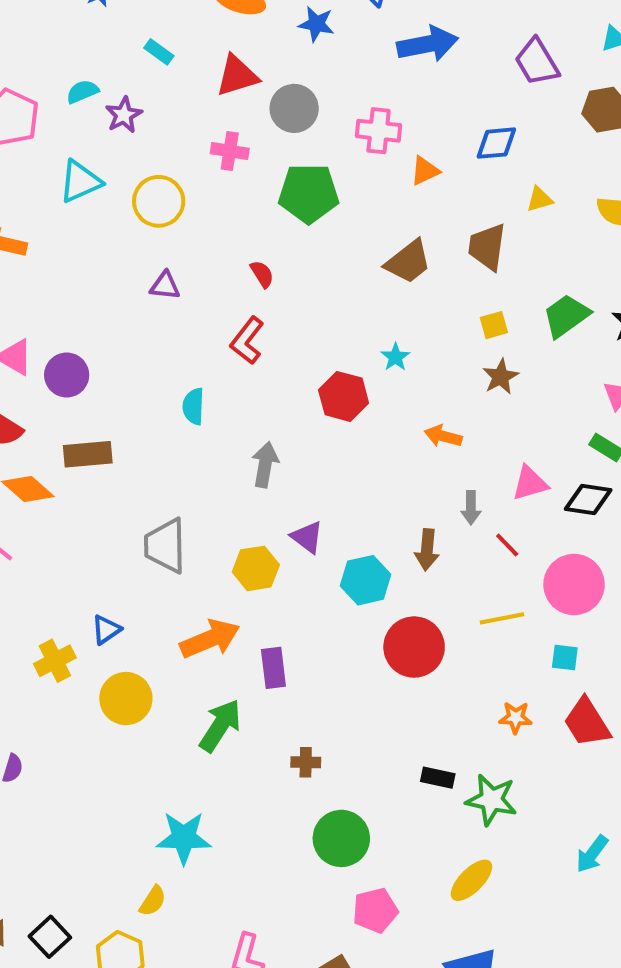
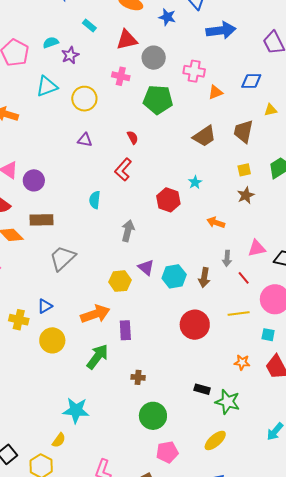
gray trapezoid: (165, 546) -> (63, 258), moved, turned 44
cyan hexagon: (366, 580) -> (174, 276), moved
yellow cross: (55, 661) -> (19, 320), turned 36

